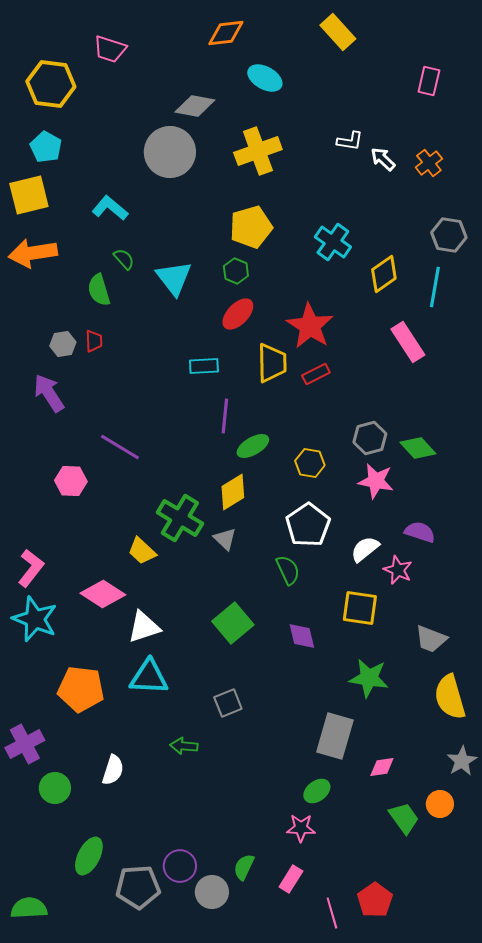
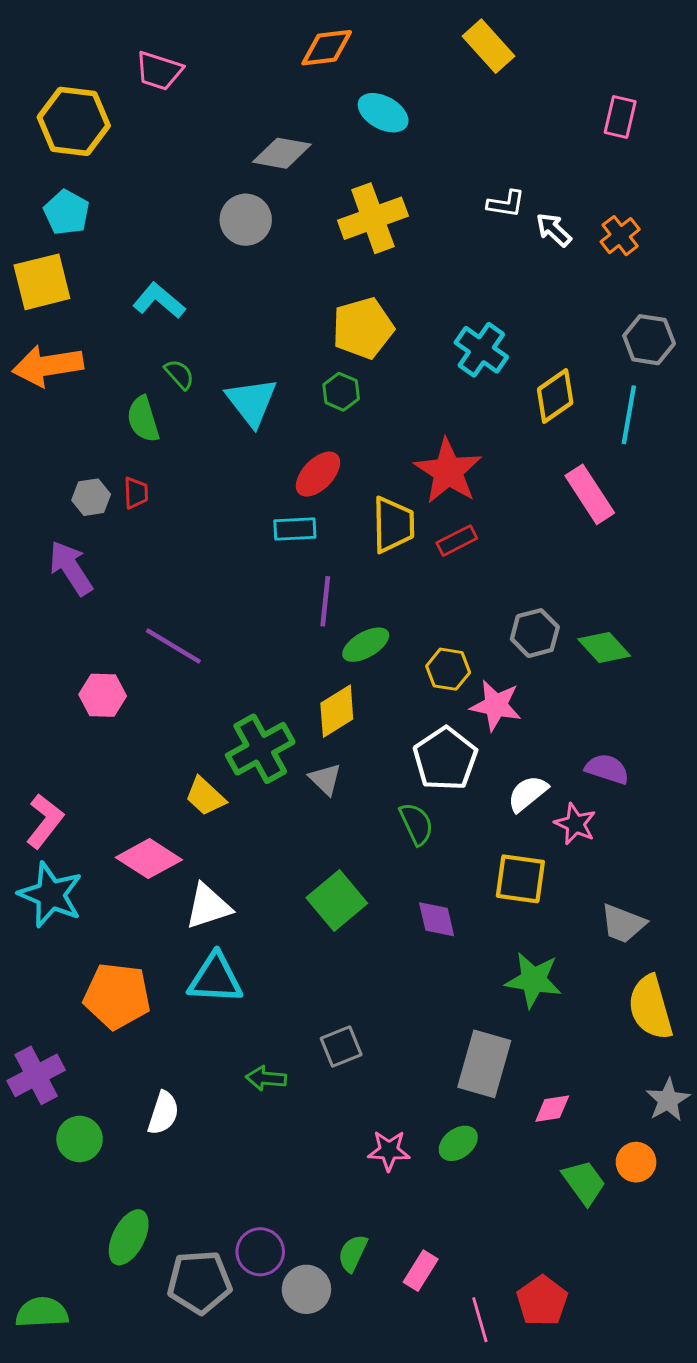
gray circle: (170, 152) -> (246, 220), size x0.7
red ellipse: (238, 314) -> (318, 474), moved
pink star: (376, 481) -> (496, 705), moved
green cross: (180, 518) -> (260, 749), turned 30
gray square: (228, 703) -> (341, 1046), moved
pink star: (301, 828) -> (389, 1151), moved

